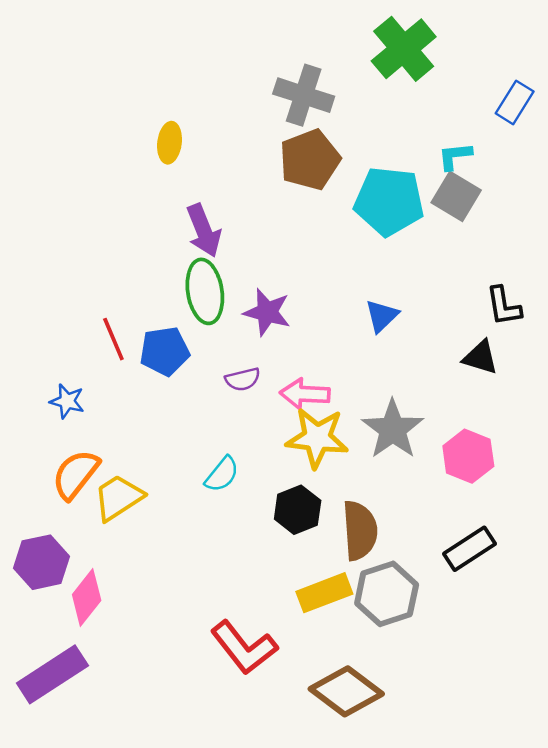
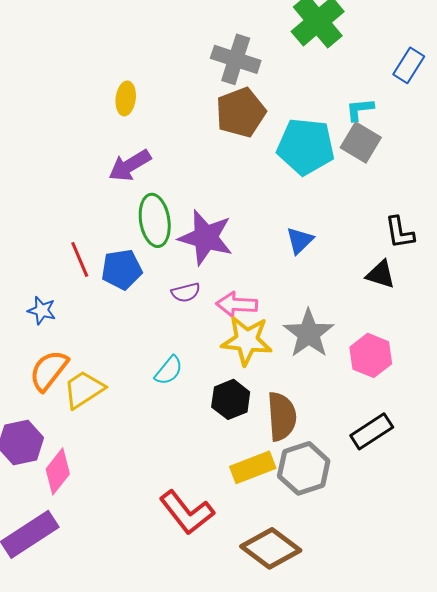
purple arrow: (204, 230) -> (130, 165), moved, turned 81
purple star: (267, 312) -> (206, 237), size x1.4

